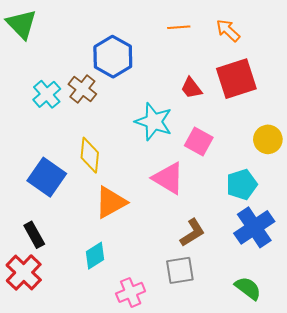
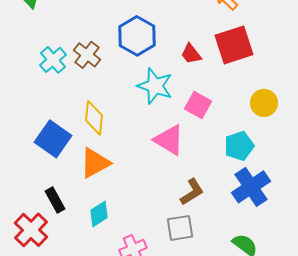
blue hexagon: (113, 57) -> (137, 36), moved
orange triangle: (111, 202) -> (95, 163), moved
black rectangle: (34, 235) -> (55, 200), moved

